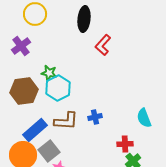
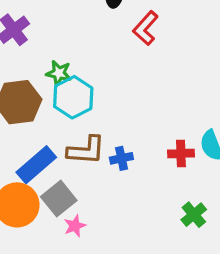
blue cross: (95, 117) -> (121, 158), moved
red cross: (125, 144) -> (181, 154), moved

